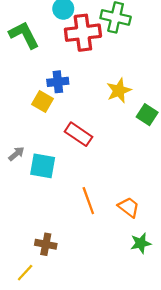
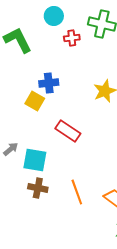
red cross: (83, 33) -> (72, 38), size x0.5
brown cross: (46, 244) -> (38, 188), moved

